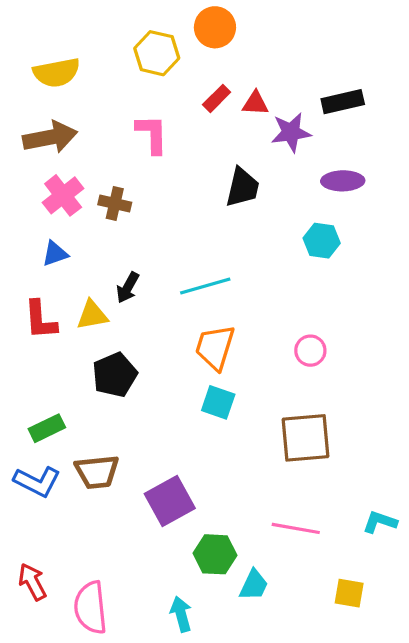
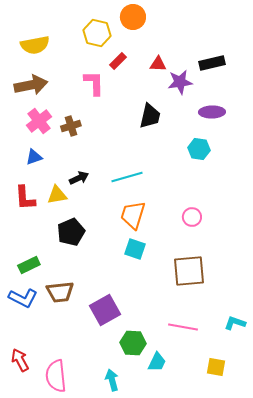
red rectangle: (217, 98) -> (118, 61), moved
brown cross: (115, 203) -> (71, 126), turned -30
black arrow: (128, 288) -> (79, 178), turned -144

